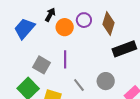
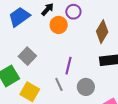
purple circle: (84, 20) -> (73, 12), moved
purple line: (65, 59) -> (68, 66), moved

